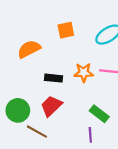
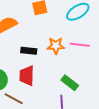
red trapezoid: (51, 106) -> (27, 76), turned -45

